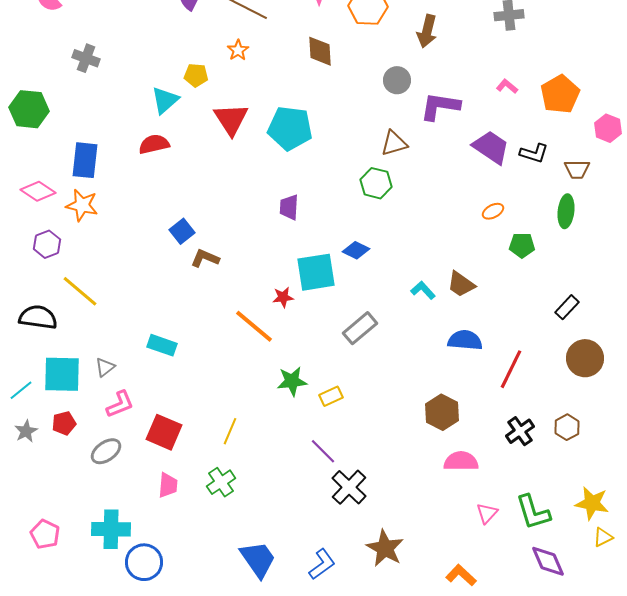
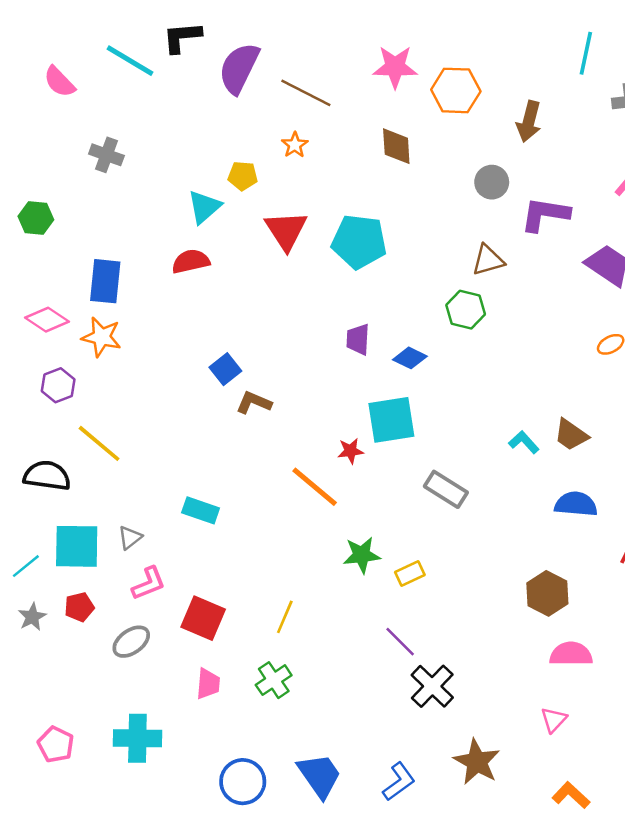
green hexagon: (29, 109) -> (36, 218), size x0.7
blue diamond: (356, 250) -> (410, 358), moved
gray rectangle: (360, 328) -> (446, 489), turned 72
pink triangle: (487, 513) -> (554, 720), moved
blue circle: (144, 562) -> (243, 782), moved

